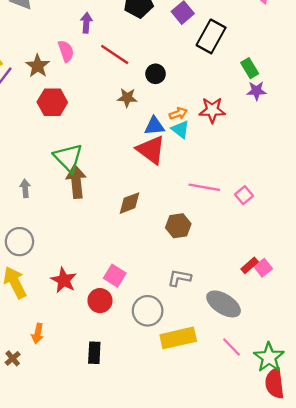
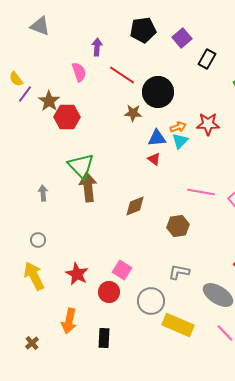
black rectangle: (211, 36) -> (207, 59), size x0.7
brown star: (38, 66) -> (49, 101), moved
black circle: (156, 74) -> (158, 92), size x1.8
cyan triangle: (180, 129) -> (180, 141), turned 36
red triangle: (151, 150) -> (154, 159), size x0.5
gray circle: (19, 242) -> (38, 240), size x0.6
orange arrow: (38, 333) -> (69, 321), moved, size x1.4
yellow rectangle: (178, 338) -> (178, 325), turned 36

